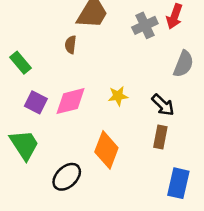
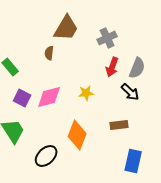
red arrow: (174, 16) -> (112, 67), moved
black arrow: (163, 105) -> (130, 92), moved
brown rectangle: (160, 137) -> (119, 125), turned 72

